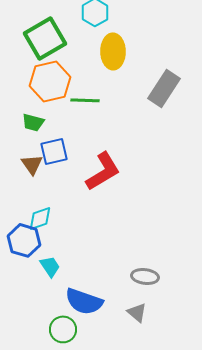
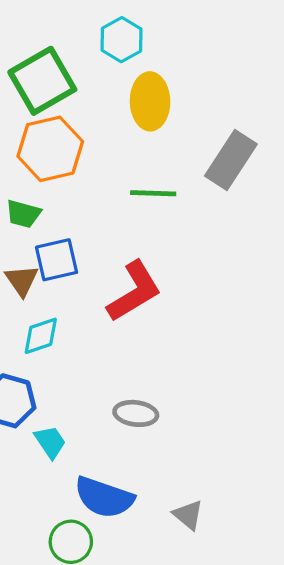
green line: (85, 100) -> (153, 193), moved
cyan diamond: (40, 218) -> (41, 336), moved
gray ellipse: (145, 276) -> (136, 413), moved

